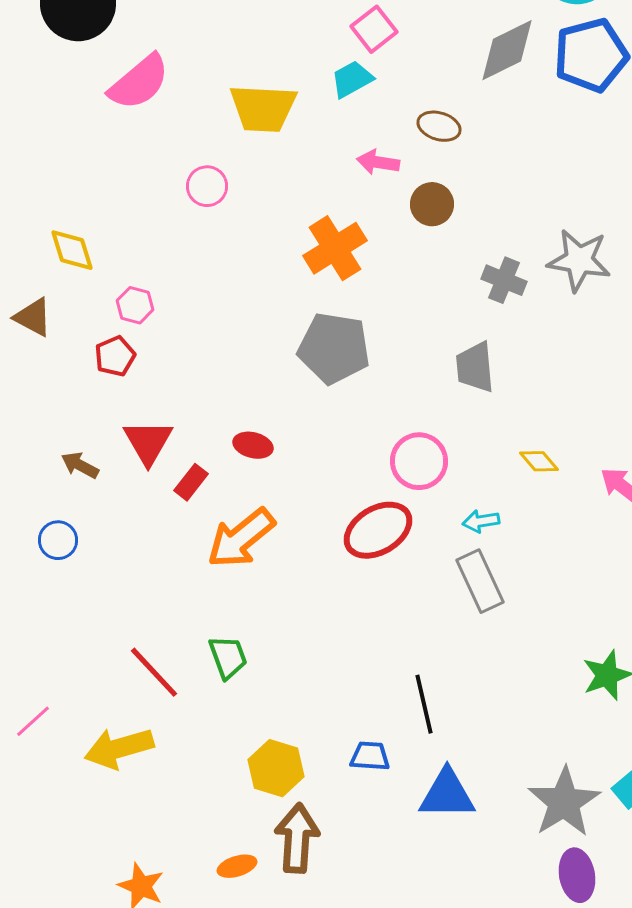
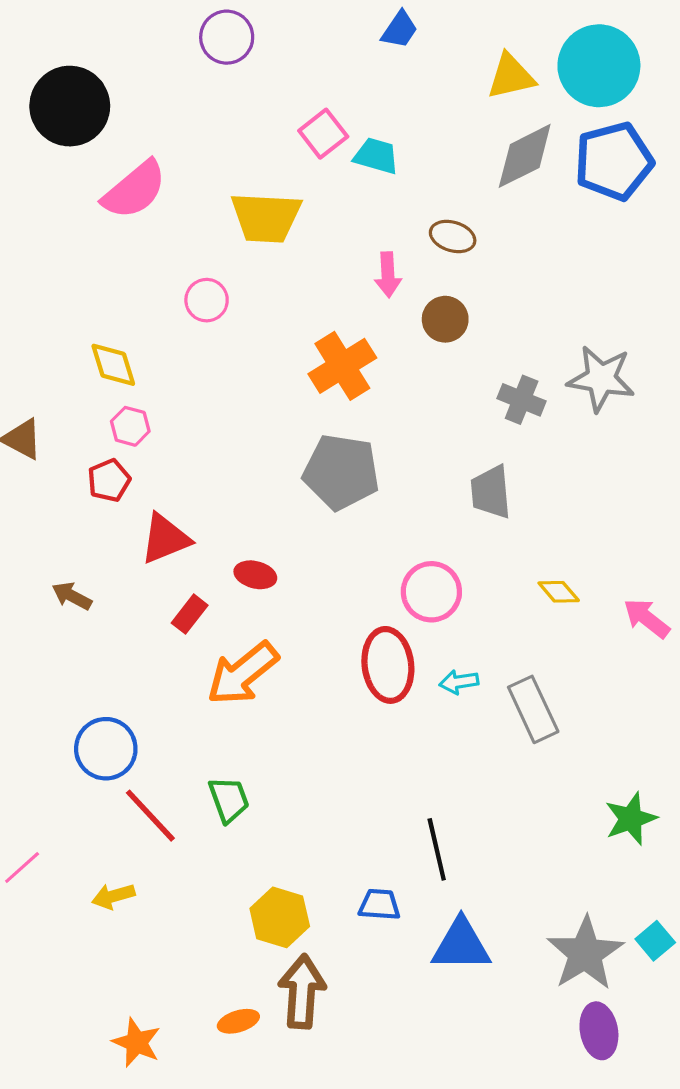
pink square: (374, 29) -> (323, 134), moved
cyan trapezoid: (352, 79) -> (376, 156), moved, turned 45
pink arrow: (378, 162) -> (388, 275), turned -102
yellow diamond: (72, 250) -> (113, 365), moved
red triangle: (148, 442) -> (165, 539), moved, turned 38
cyan arrow: (481, 521) -> (459, 682), moved
red ellipse: (378, 530) -> (388, 665), turned -66
blue circle: (58, 540) -> (106, 749), moved, size x1.5
gray rectangle: (480, 581) -> (533, 709), moved
yellow arrow: (119, 748) -> (113, 896), size x0.6

